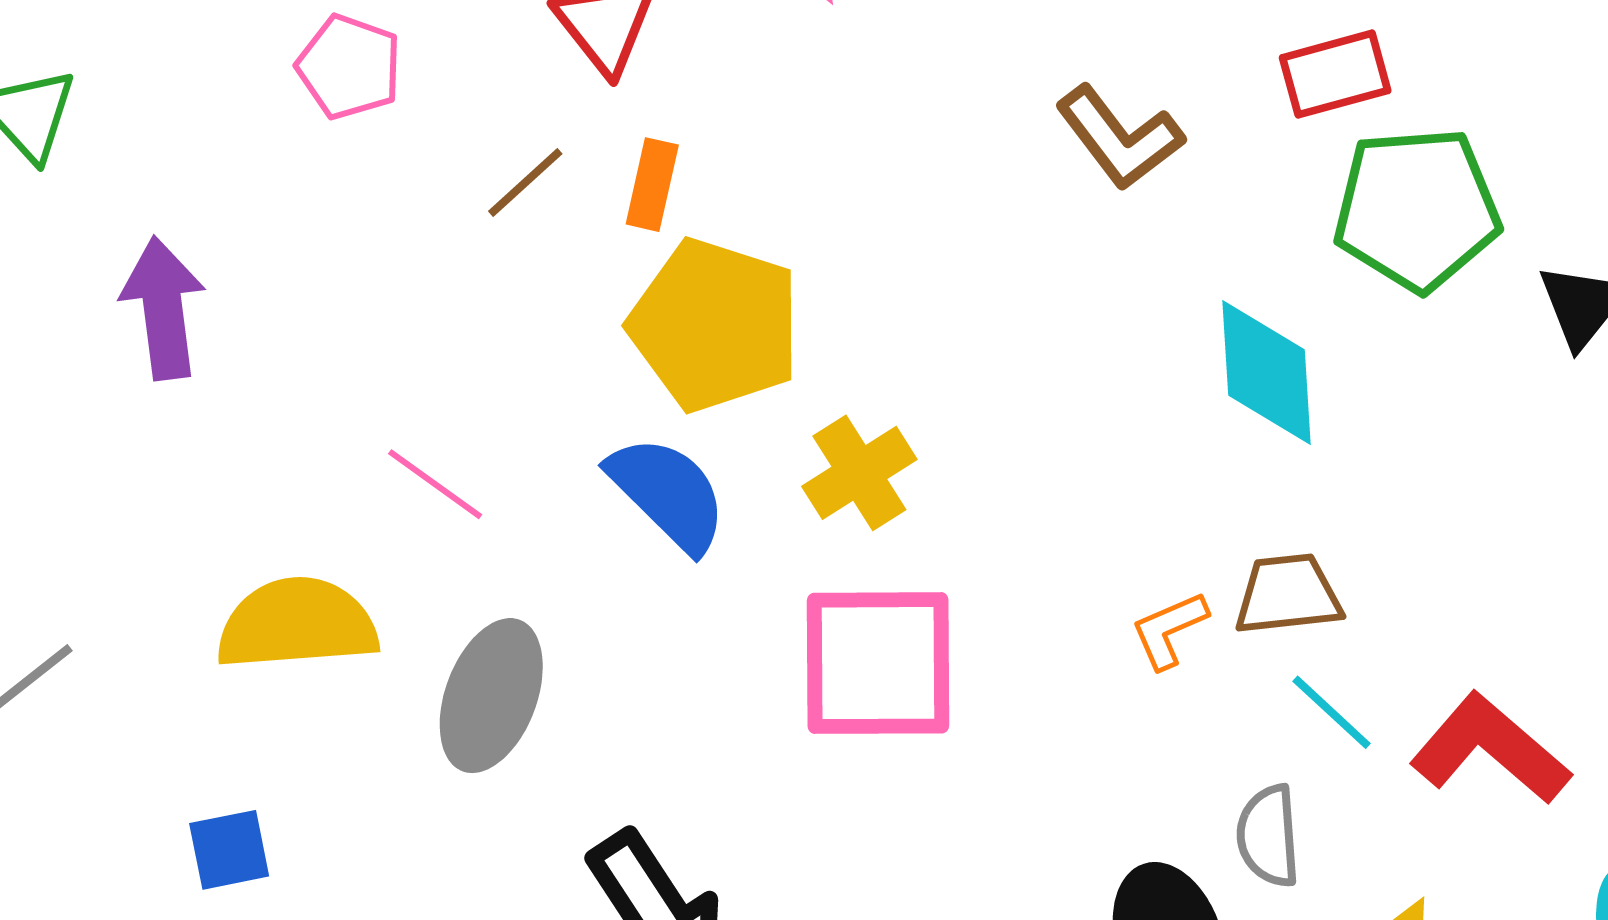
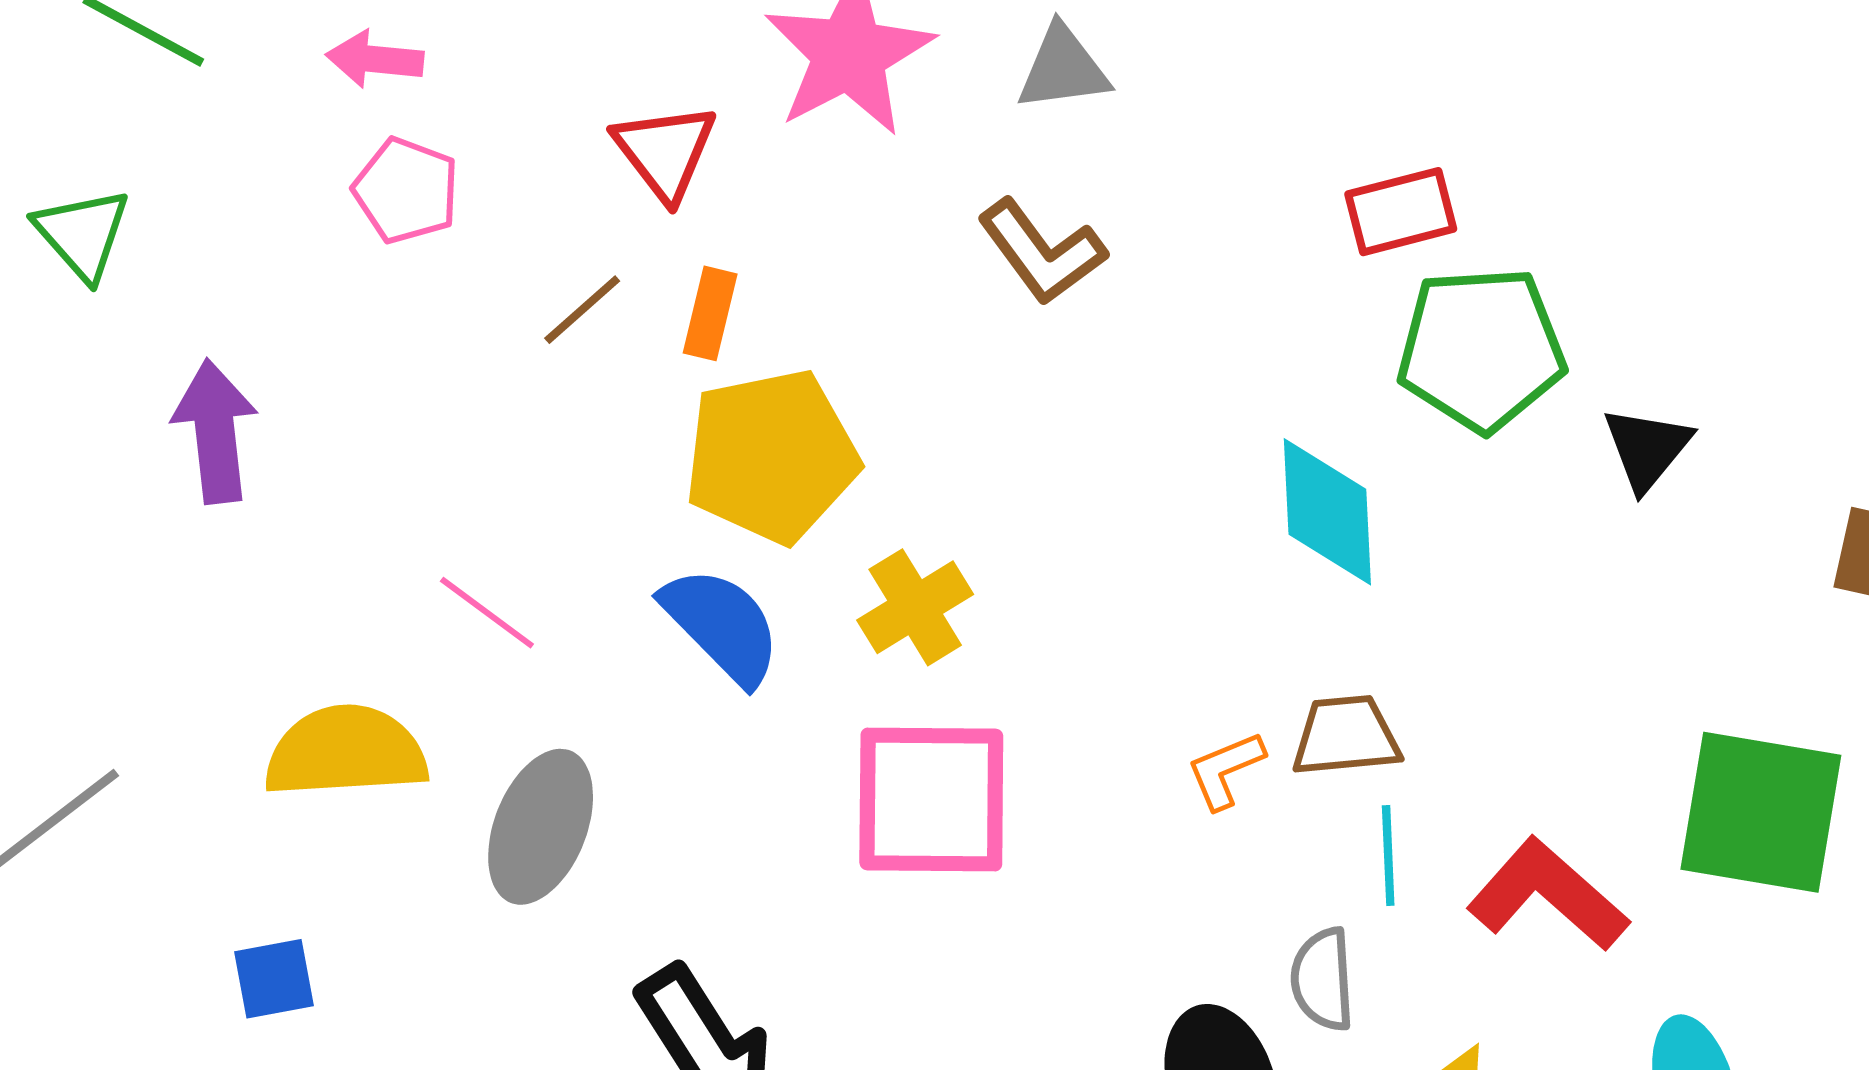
brown L-shape: (1120, 138) -> (1042, 252), moved
yellow pentagon: (715, 325) -> (771, 456), turned -30
cyan line: (1332, 712) -> (1388, 856), turned 44

